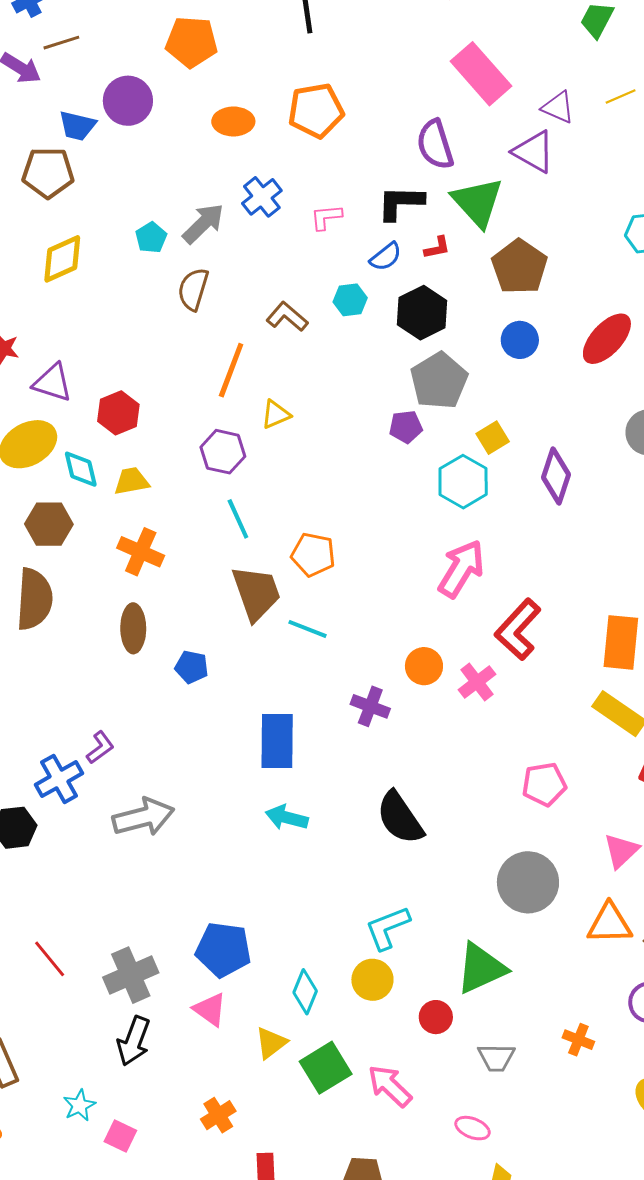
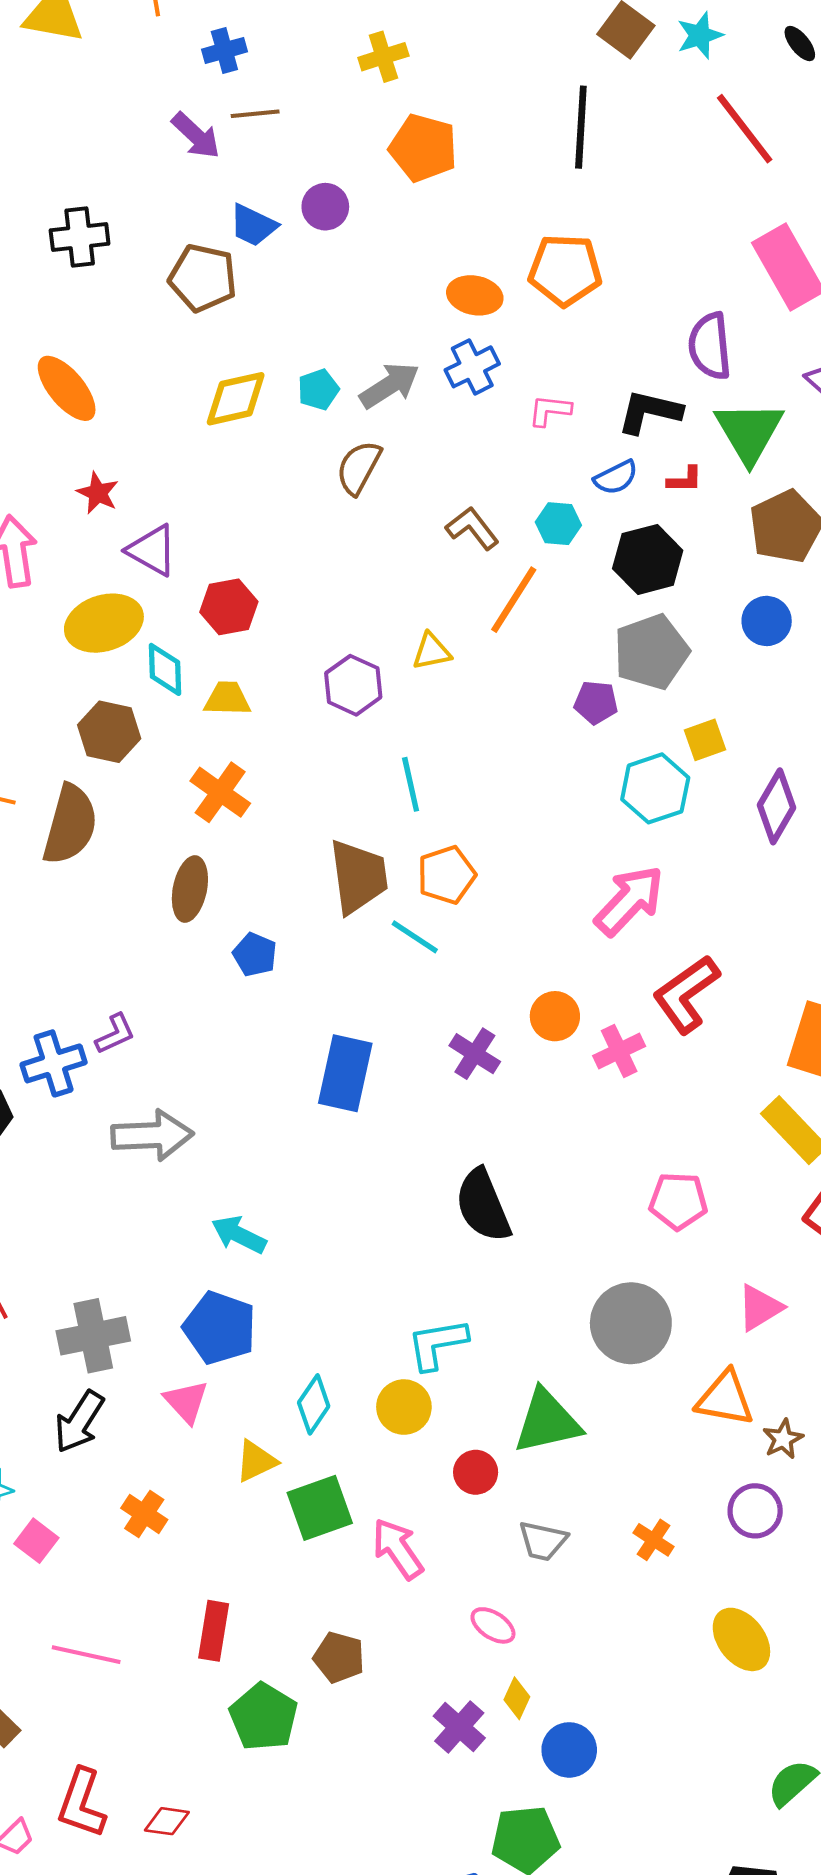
purple circle: (128, 101) -> (325, 207), size x0.7
orange ellipse: (233, 121) -> (475, 295), moved
yellow diamond: (62, 259) -> (236, 399), moved
orange line: (231, 370) -> (514, 600), moved
cyan line: (238, 519) -> (411, 784), moved
orange pentagon: (313, 555) -> (447, 875), moved, turned 30
cyan arrow: (287, 818) -> (239, 1235), moved
orange cross: (218, 1115) -> (144, 1514), moved, turned -36

